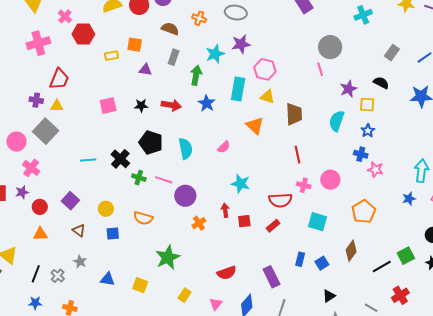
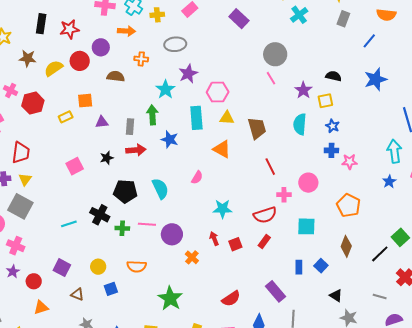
gray rectangle: (392, 53) -> (343, 19), moved
gray rectangle: (174, 57) -> (130, 127), moved
yellow triangle: (57, 106) -> (25, 179), turned -40
black triangle: (329, 296) -> (336, 296), turned -40

